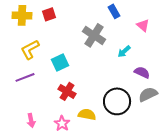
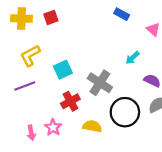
blue rectangle: (114, 11) -> (122, 14), turned -32
gray cross: (94, 35) -> (100, 83), moved
red cross: (67, 91) -> (70, 101), turned 30
pink star: (62, 123) -> (53, 127), moved

